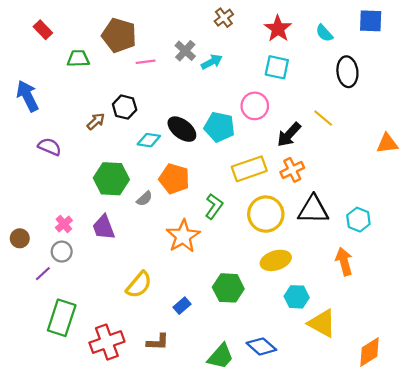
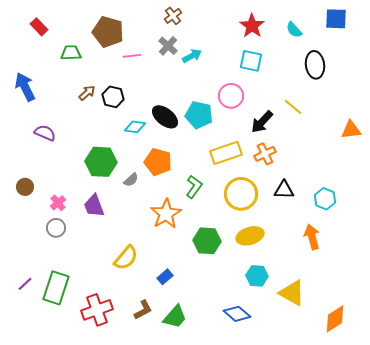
brown cross: (224, 18) -> (173, 16), moved
brown arrow: (96, 121) -> (87, 93), moved
black triangle: (313, 210) -> (284, 190), size x0.7
brown circle: (20, 238) -> (25, 187), moved
purple line: (43, 274) -> (25, 284), moved
green hexagon: (228, 288) -> (207, 241), moved
cyan hexagon: (297, 297) -> (257, 276), moved
brown L-shape: (158, 342) -> (143, 310), turned -30
green trapezoid: (221, 356) -> (175, 317), moved

